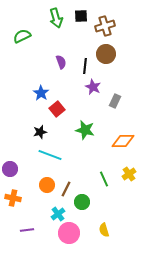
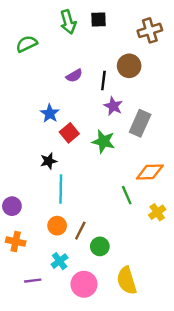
brown cross: (105, 26) -> (150, 30), moved
purple semicircle: (61, 62) -> (74, 76), turned 80
gray rectangle: (115, 101) -> (140, 123), size x1.5
green star: (85, 130) -> (103, 141), moved
cyan line: (50, 155) -> (61, 189), turned 70
green line: (104, 179) -> (127, 195), moved
cyan cross: (58, 214) -> (60, 261), moved
yellow semicircle: (104, 230) -> (127, 281), size x1.6

